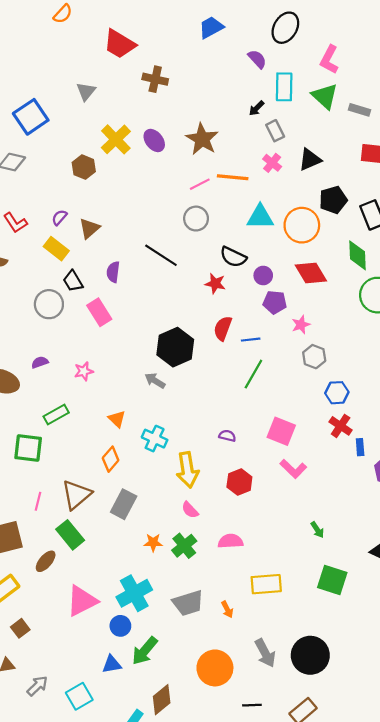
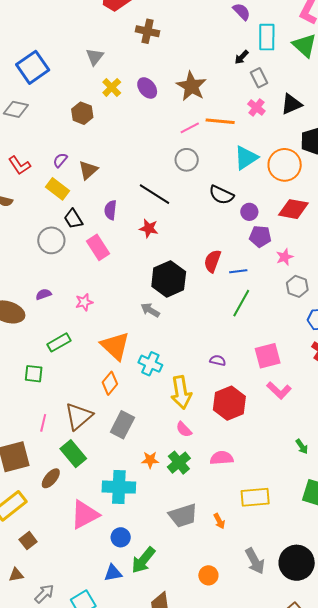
gray triangle: (86, 91) -> (95, 57), moved
yellow cross: (116, 139) -> (112, 87), size x0.7
cyan triangle: (260, 217) -> (246, 158), turned -32
red diamond: (311, 273) -> (293, 209), turned -48
red star: (215, 283) -> (149, 228), moved
orange triangle: (117, 419) -> (115, 346), size x1.8
pink square: (281, 431) -> (268, 356), turned -36
green square: (28, 448) -> (34, 374), size x0.7
red hexagon: (239, 482) -> (229, 403), size x1.4
cyan cross: (134, 593) -> (119, 487), moved, turned 32
orange circle: (215, 668) -> (208, 575), size x0.6

